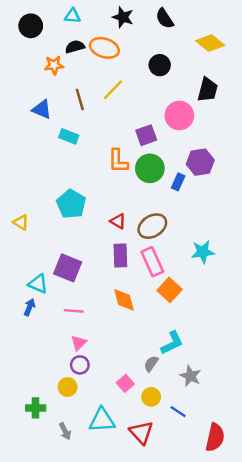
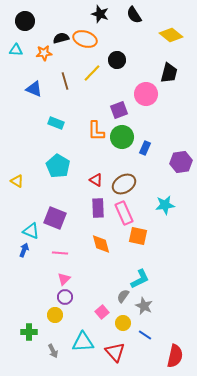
cyan triangle: (72, 16) -> (16, 50), moved
black circle: (160, 65) -> (117, 60), moved
cyan rectangle: (69, 136) -> (56, 123), moved
purple hexagon: (200, 162) -> (181, 162), moved
orange square: (170, 290) -> (138, 236), turned -30
gray star: (190, 376) -> (144, 306), moved

